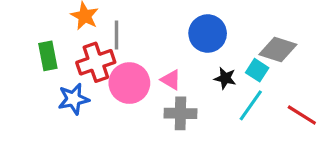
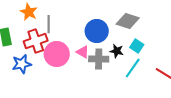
blue circle: (208, 34) -> (97, 31), moved
gray diamond: (278, 49) -> (128, 21), moved
gray cross: (180, 113) -> (99, 59), moved

